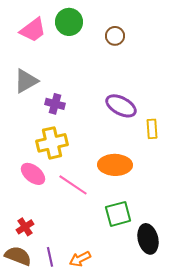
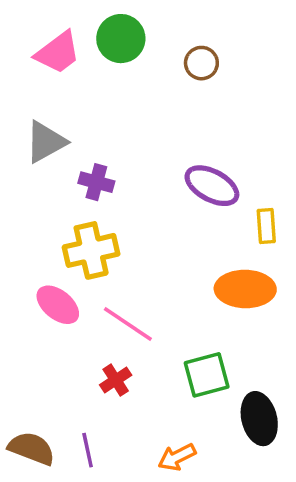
orange ellipse: (115, 165) -> (245, 289), moved
red cross: (25, 227) -> (116, 380), moved
orange arrow: (80, 259) -> (177, 457), moved

